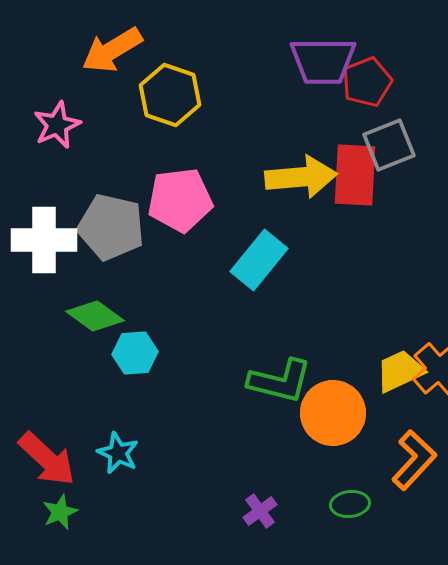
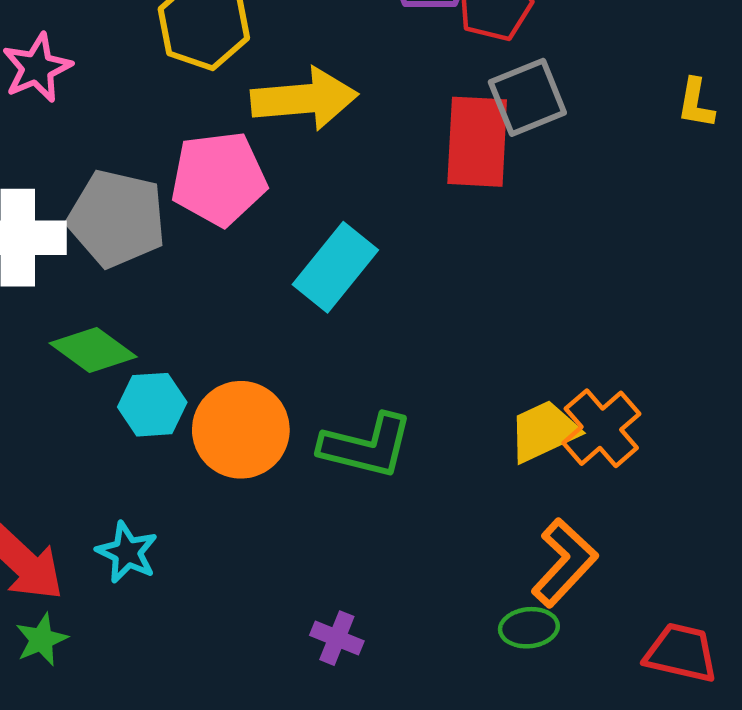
yellow arrow: (301, 177) -> (304, 99), moved
orange circle: (333, 413) -> (241, 430), moved
green ellipse: (350, 504) -> (529, 628), moved
purple cross: (260, 511) -> (337, 638), turned -32

